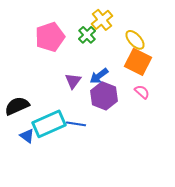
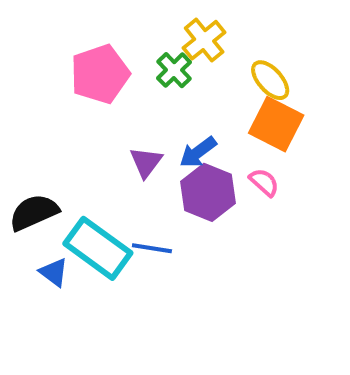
pink semicircle: (142, 92) -> (264, 182), moved
cyan rectangle: (49, 124) -> (98, 248), turned 60

